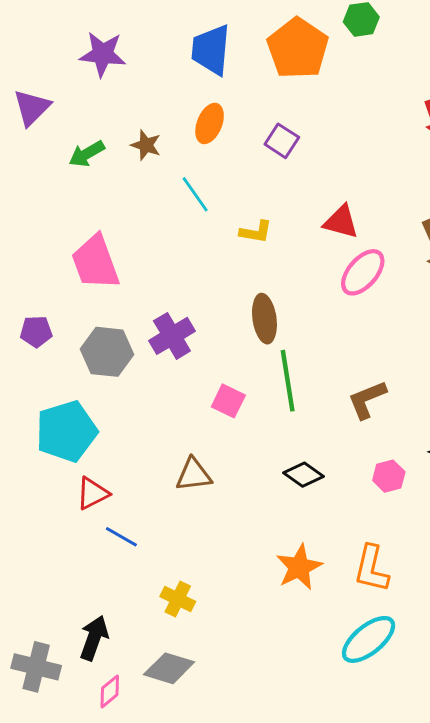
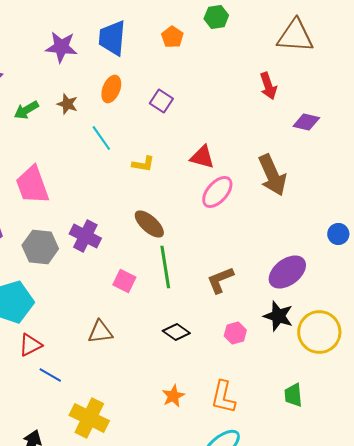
orange pentagon: (298, 48) -> (172, 37), size x0.5
purple star: (103, 54) -> (61, 47), moved
brown ellipse: (264, 319) -> (149, 224), turned -40
purple cross: (172, 336) -> (85, 236), turned -32
orange star: (299, 567) -> (173, 396), size x0.7
yellow cross: (178, 599) -> (89, 418), size x1.6

